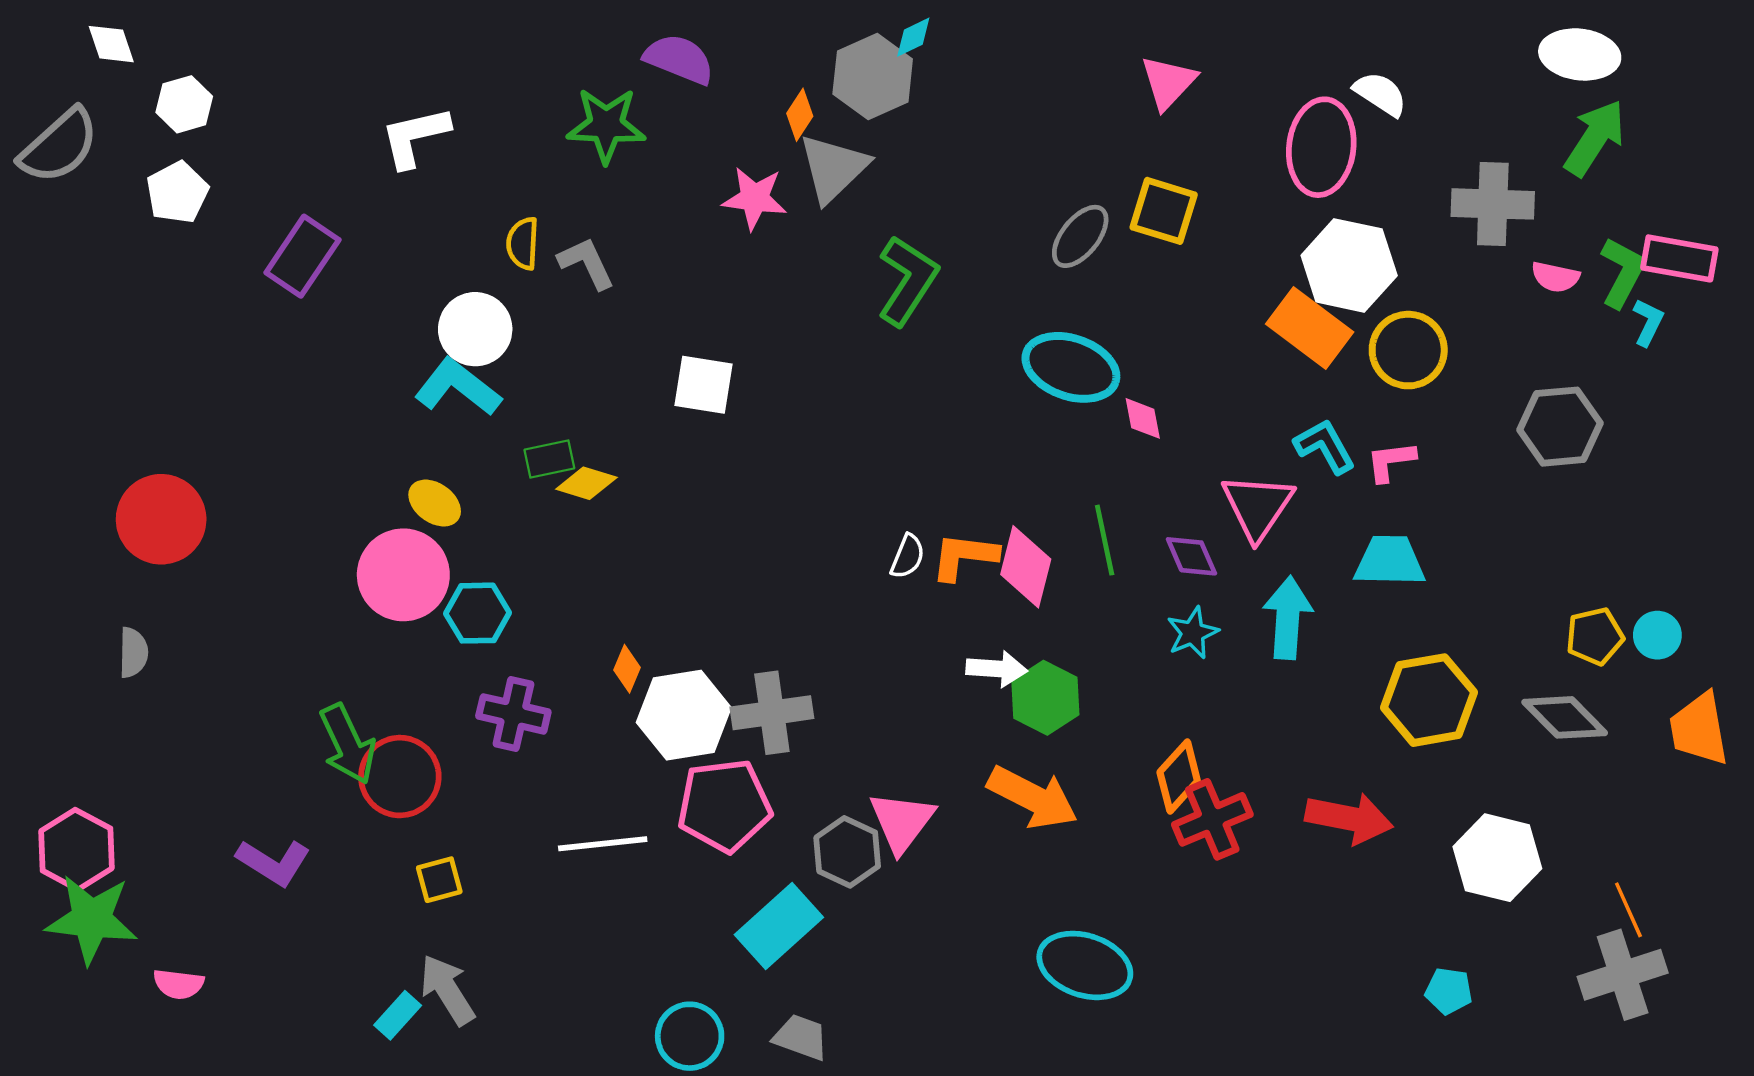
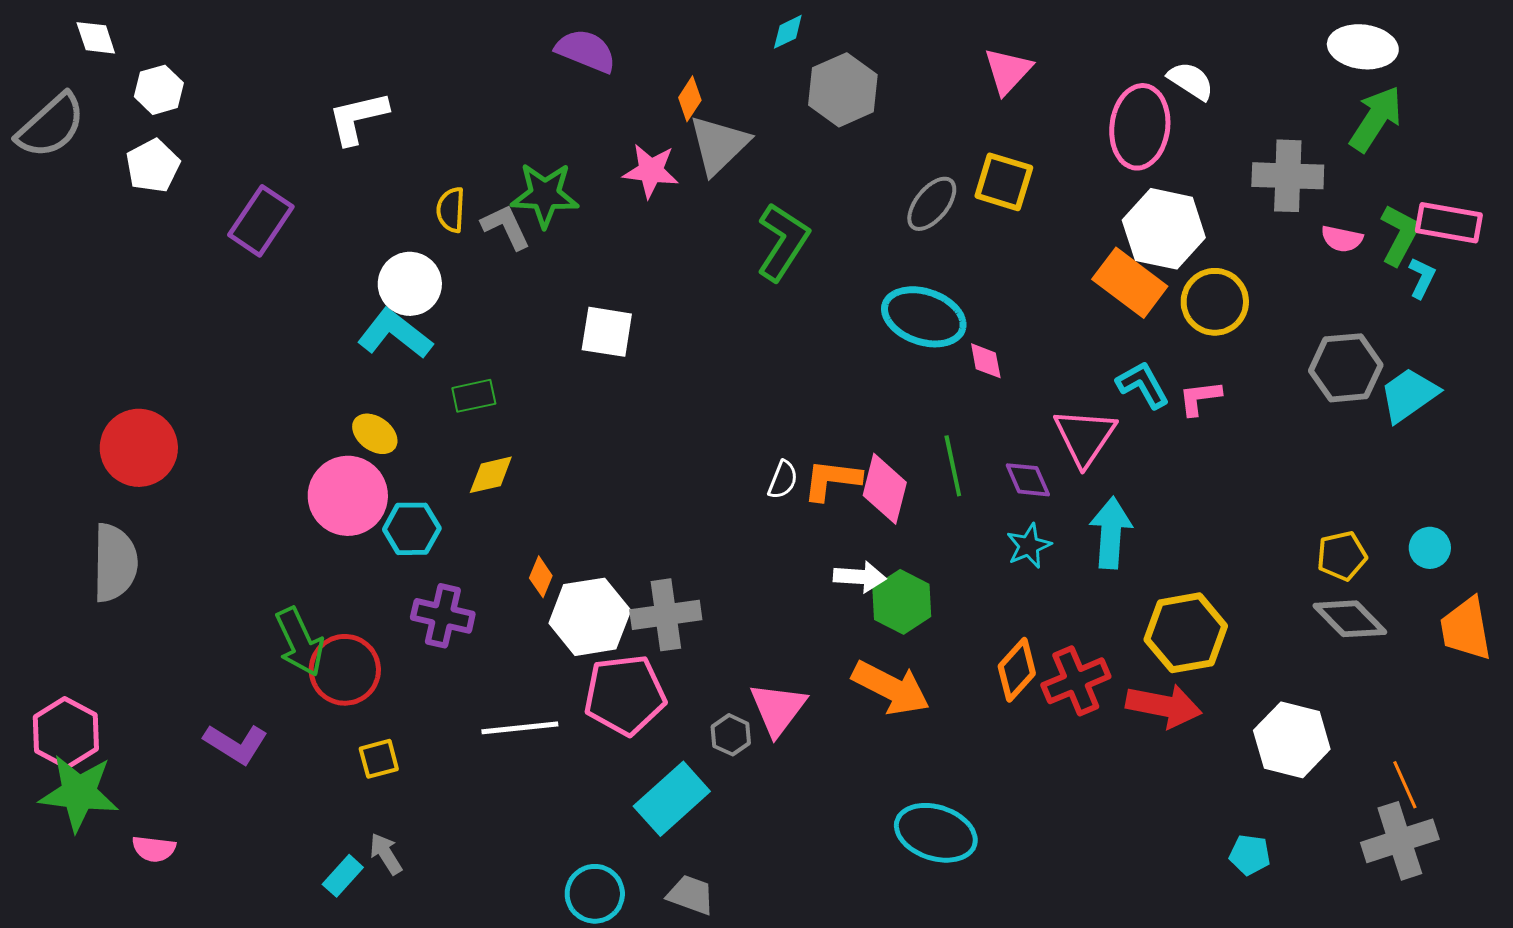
gray hexagon: (873, 76) -> (843, 90), moved
green star: (606, 125) -> (545, 195), moved
yellow diamond: (586, 483) -> (491, 475), moved, turned -30
cyan trapezoid: (1390, 561) -> (1409, 395), moved, turned -36
yellow pentagon: (1595, 636) -> (1342, 556), moved
gray semicircle: (133, 653) -> (115, 563), size x1.8
yellow hexagon: (1429, 700) -> (1186, 633), moved
red cross: (1212, 819) -> (1076, 681), moved
gray hexagon: (847, 852) -> (731, 735), size x0.7
gray arrow: (447, 990) -> (386, 854), size x0.7

